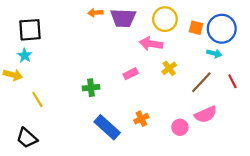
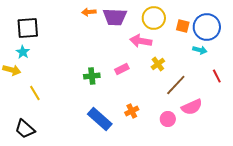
brown line: (201, 82) -> (176, 85), moved
green cross: (91, 88) -> (92, 76), moved

